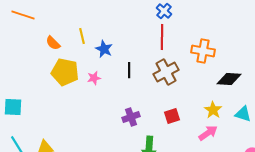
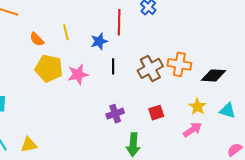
red line: (162, 37) -> (119, 22), moved
blue star: (104, 49) -> (99, 41), moved, turned 30
orange cross: (203, 51) -> (179, 64), moved
pink star: (94, 78) -> (78, 74), size x1.5

